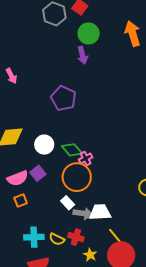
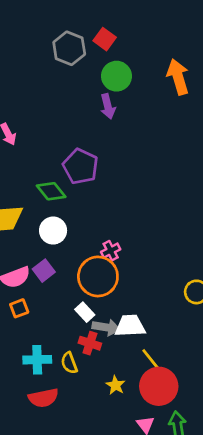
green diamond: (72, 150) -> (51, 191), moved
red cross: (76, 237) -> (90, 343), moved
yellow semicircle: (57, 239) -> (69, 363), turned 42

